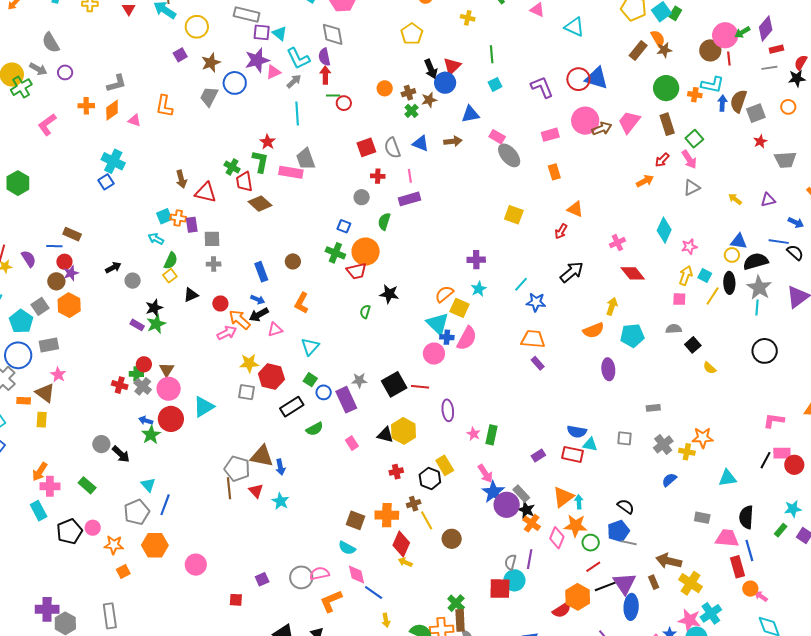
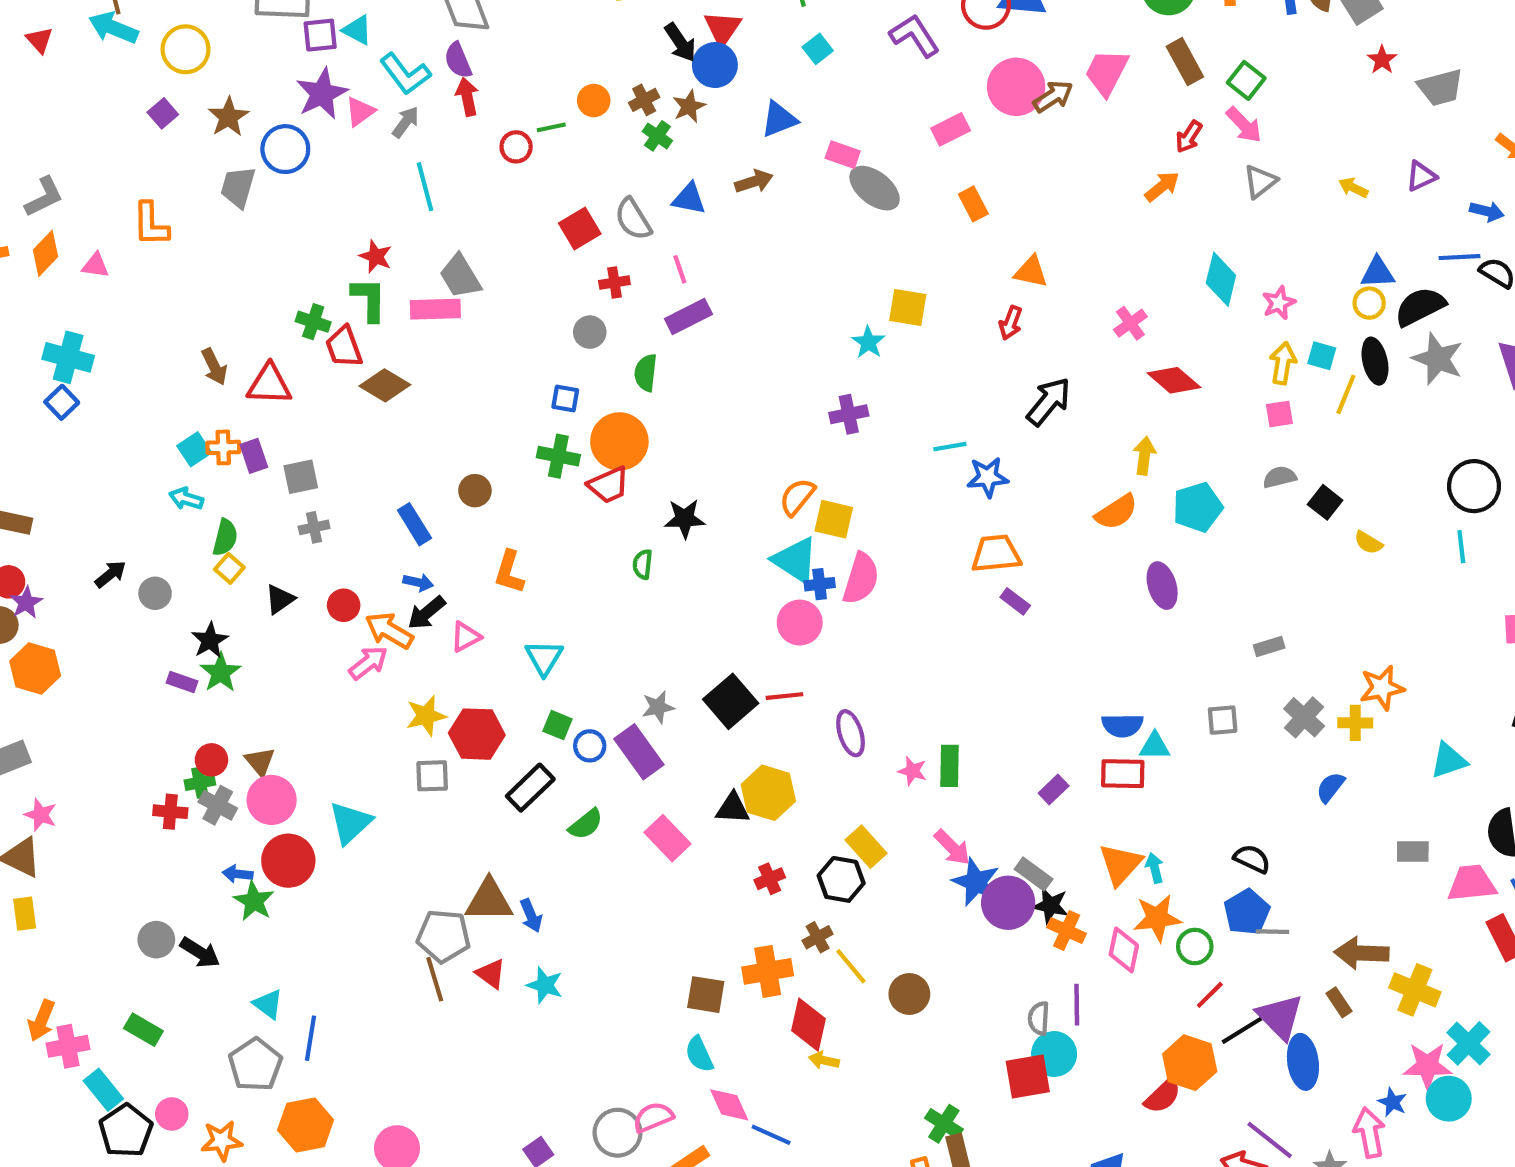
green line: (333, 95) -> (551, 127), moved
cyan line: (521, 284) -> (950, 447), turned 49
cyan star: (479, 289) -> (868, 342), moved
cyan line: (757, 307) -> (1461, 547), moved
pink rectangle: (352, 443) -> (667, 838), size x1.5
cyan rectangle: (39, 511) -> (103, 1090), moved
cyan semicircle: (347, 548) -> (699, 1054), turned 48

